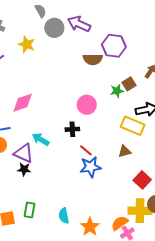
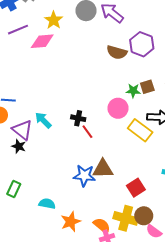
pink diamond: (23, 103) -> (42, 41), moved
pink circle: (87, 105) -> (118, 108), moved
red line: (86, 150) -> (87, 132), moved
brown triangle: (125, 151) -> (103, 169), moved, size x1.5
blue star: (91, 167) -> (84, 176), moved
cyan semicircle: (64, 216) -> (47, 204), turned 98
orange semicircle: (120, 223) -> (102, 226), turned 60

